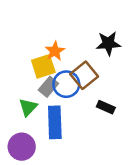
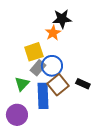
black star: (108, 43) -> (62, 19), moved
orange star: (55, 51) -> (53, 33), moved
brown square: (84, 75) -> (58, 85), moved

